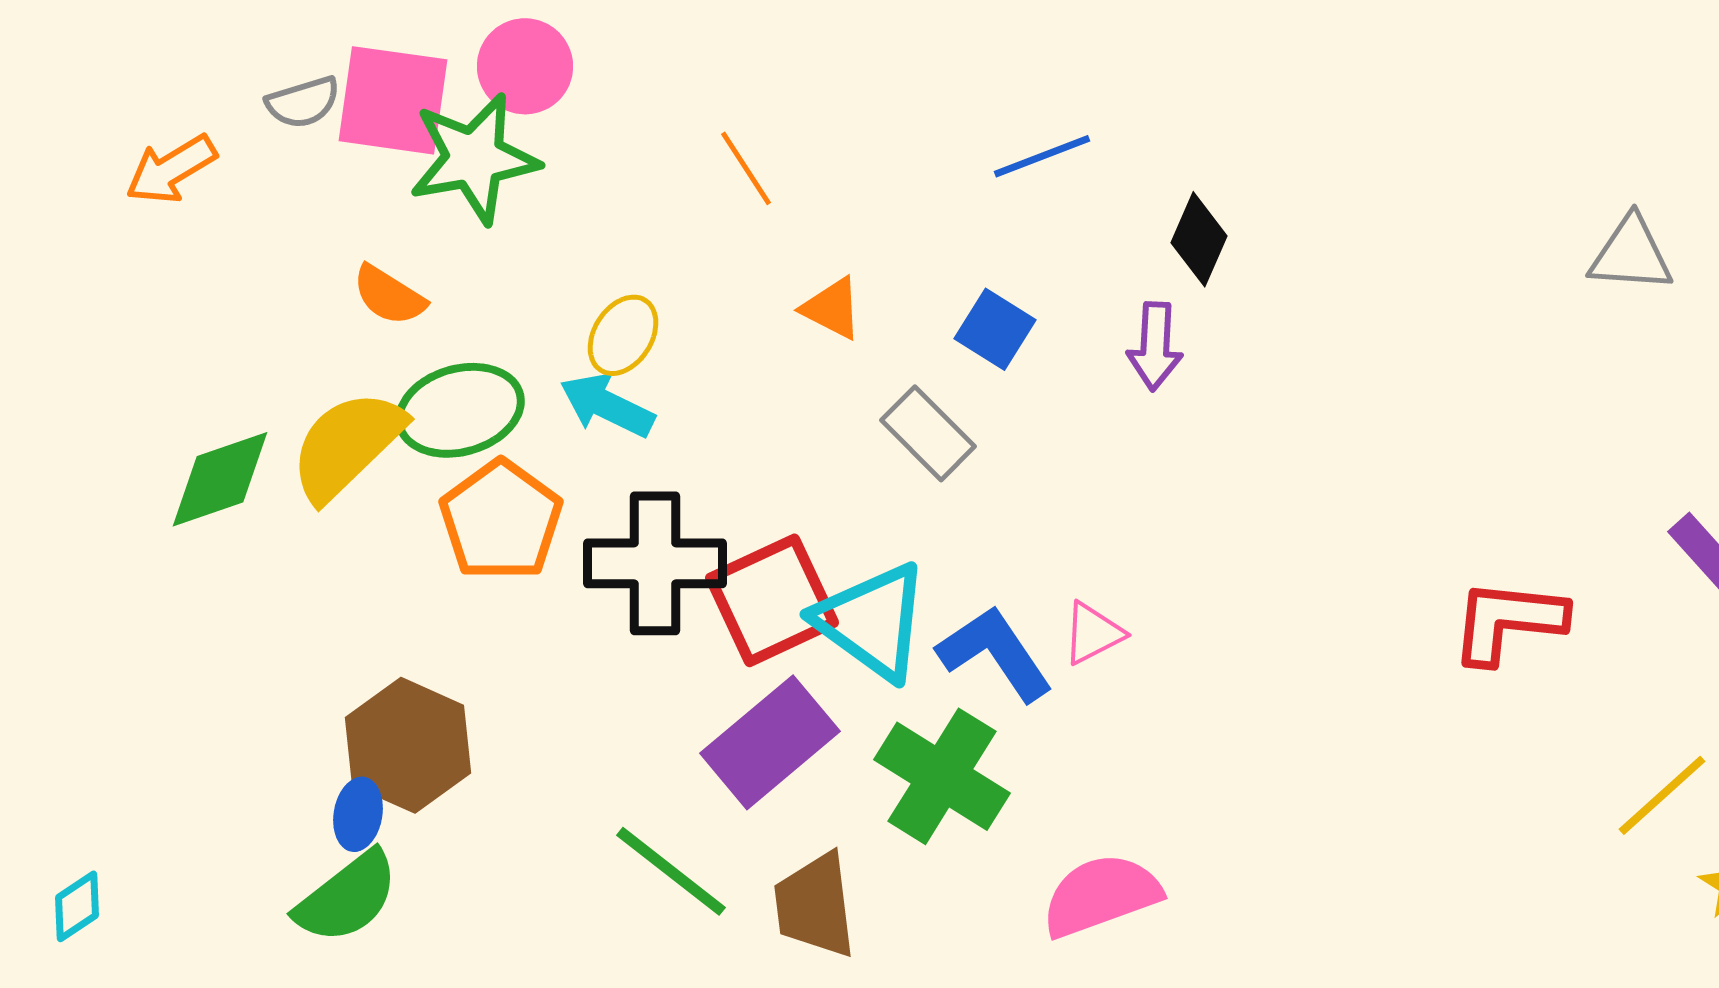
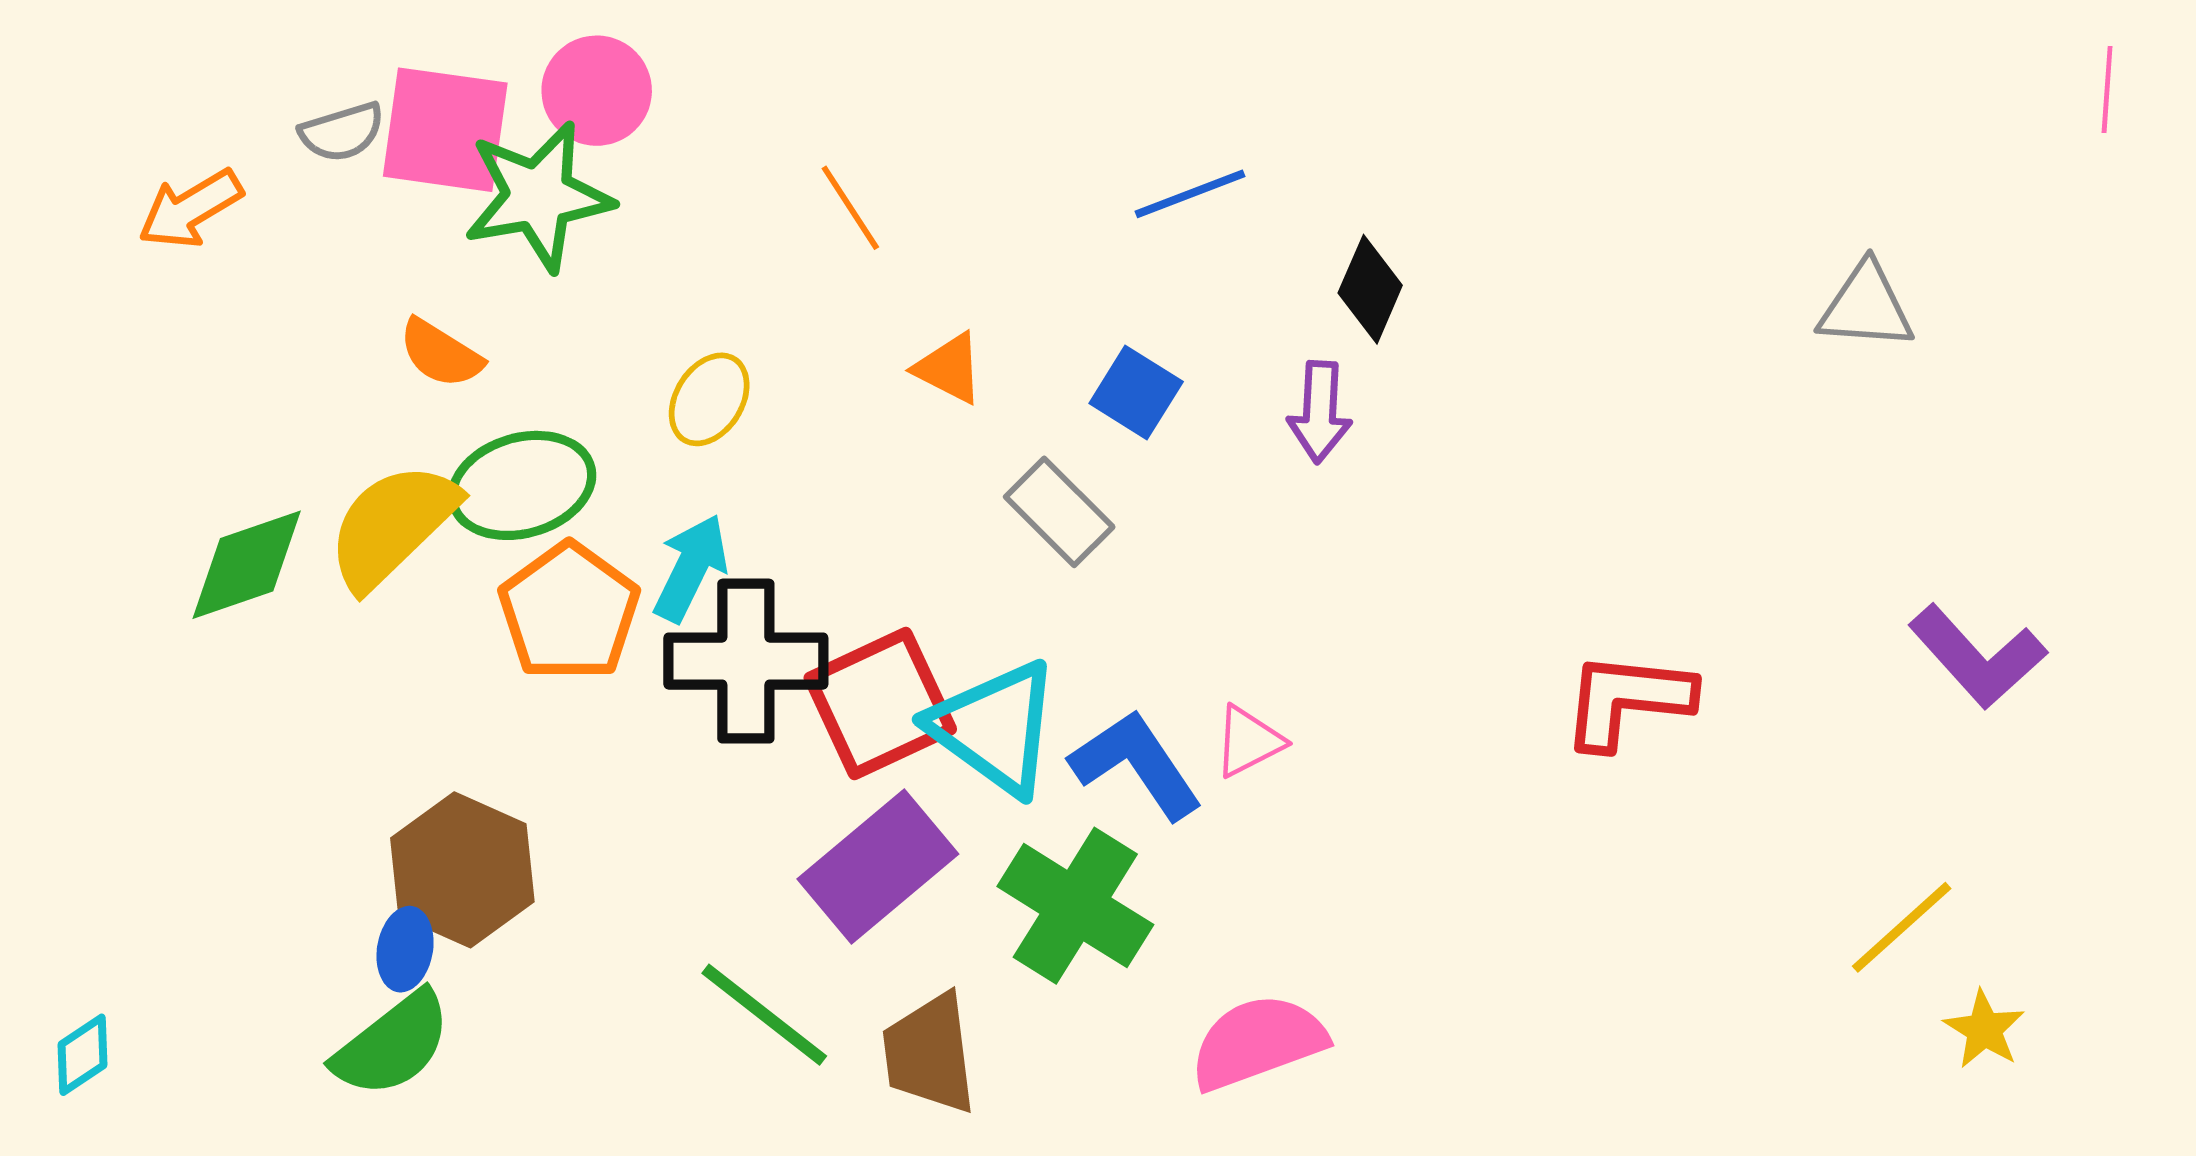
cyan arrow: (607, 405) -> (691, 568), moved, turned 90
red L-shape: (1508, 621) -> (1627, 700), moved

